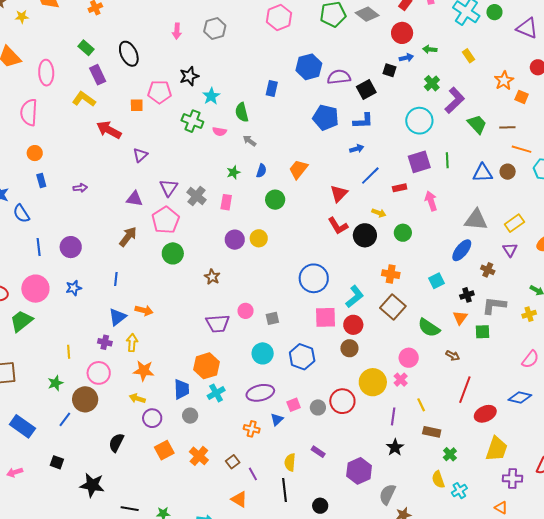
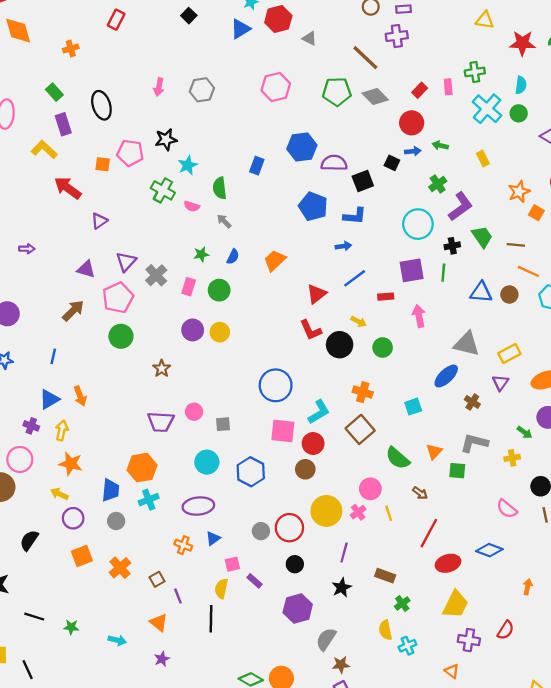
green circle: (275, 200) -> (219, 290), moved
black cross: (467, 295) -> (452, 246), moved
orange arrow: (144, 310) -> (80, 396), turned 48
pink semicircle: (530, 359) -> (507, 509), turned 84
pink square: (294, 405) -> (232, 564), moved
yellow line: (421, 405) -> (389, 513), moved
black circle: (320, 506) -> (295, 564), moved

